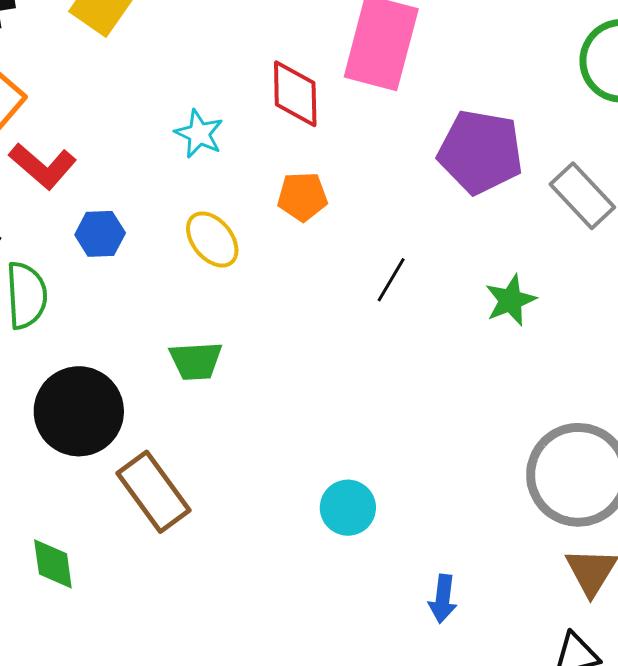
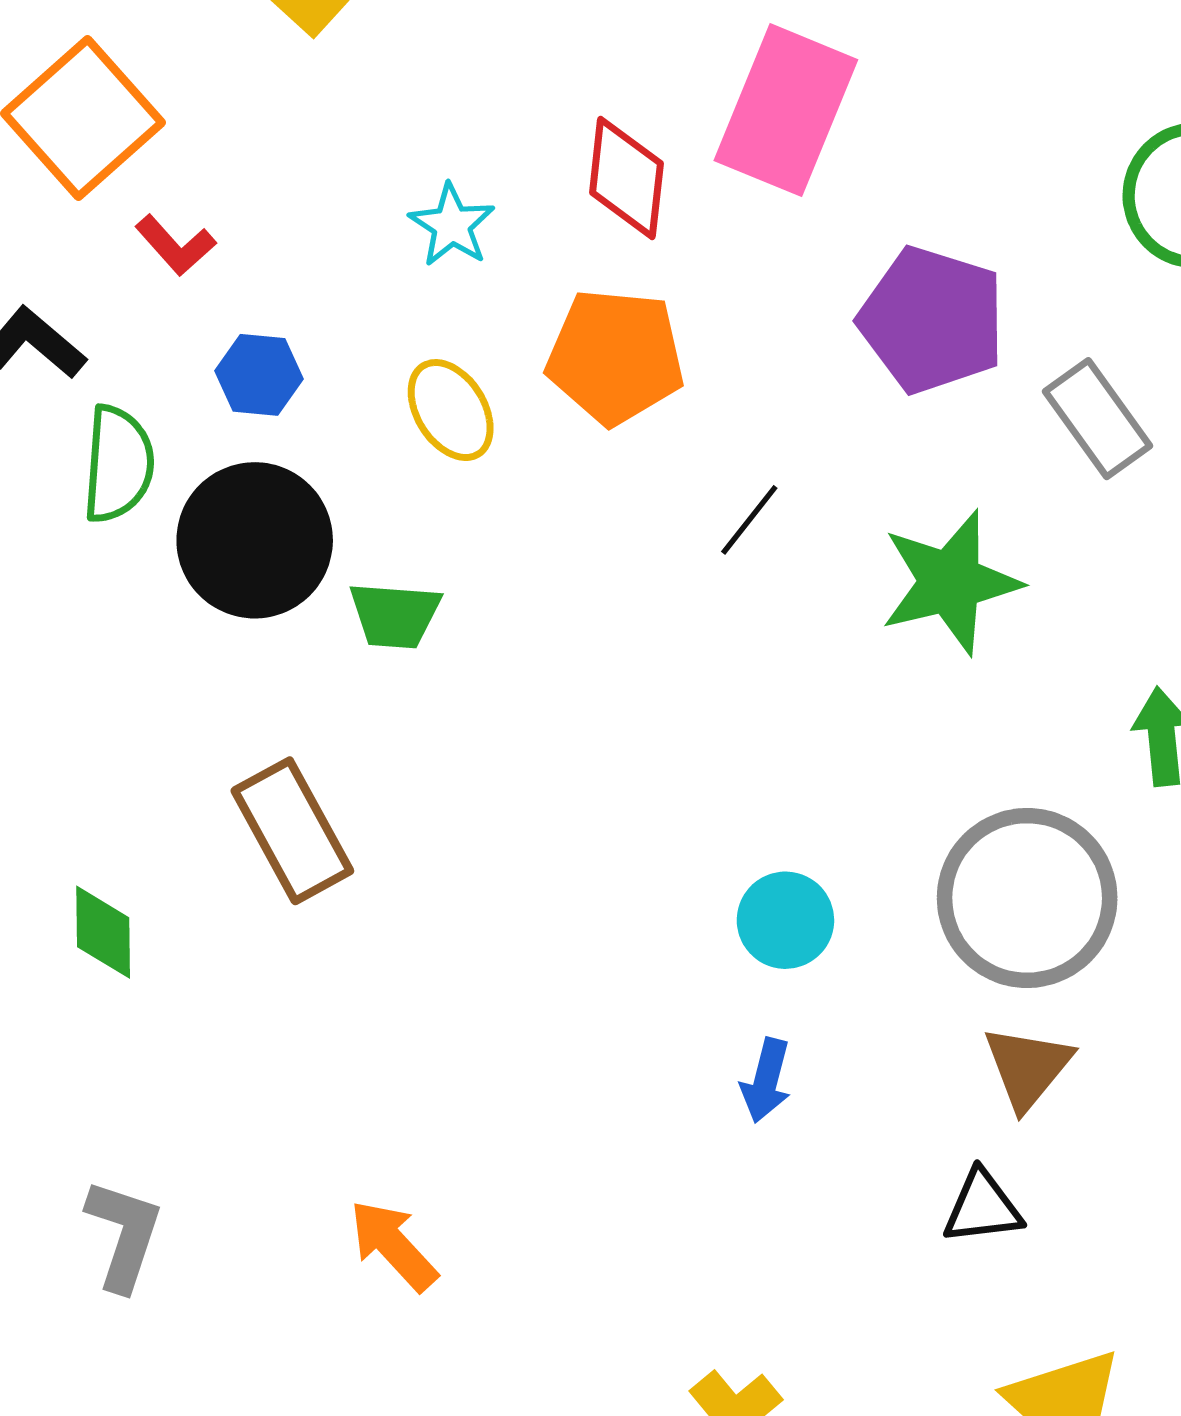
red L-shape: (43, 166) -> (175, 245), size x0.7
orange pentagon: (302, 197) -> (615, 357), size x1.6
green star: (511, 300) -> (950, 582), size x1.6
black circle: (79, 411) -> (255, 540), moved
cyan circle: (348, 508) -> (785, 920), moved

